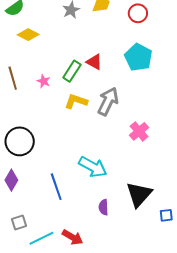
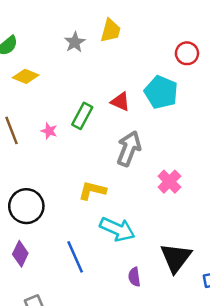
red circle: (138, 13) -> (187, 53), moved
red triangle: (94, 62) -> (120, 102), moved
yellow L-shape: (76, 101) -> (92, 191), moved

